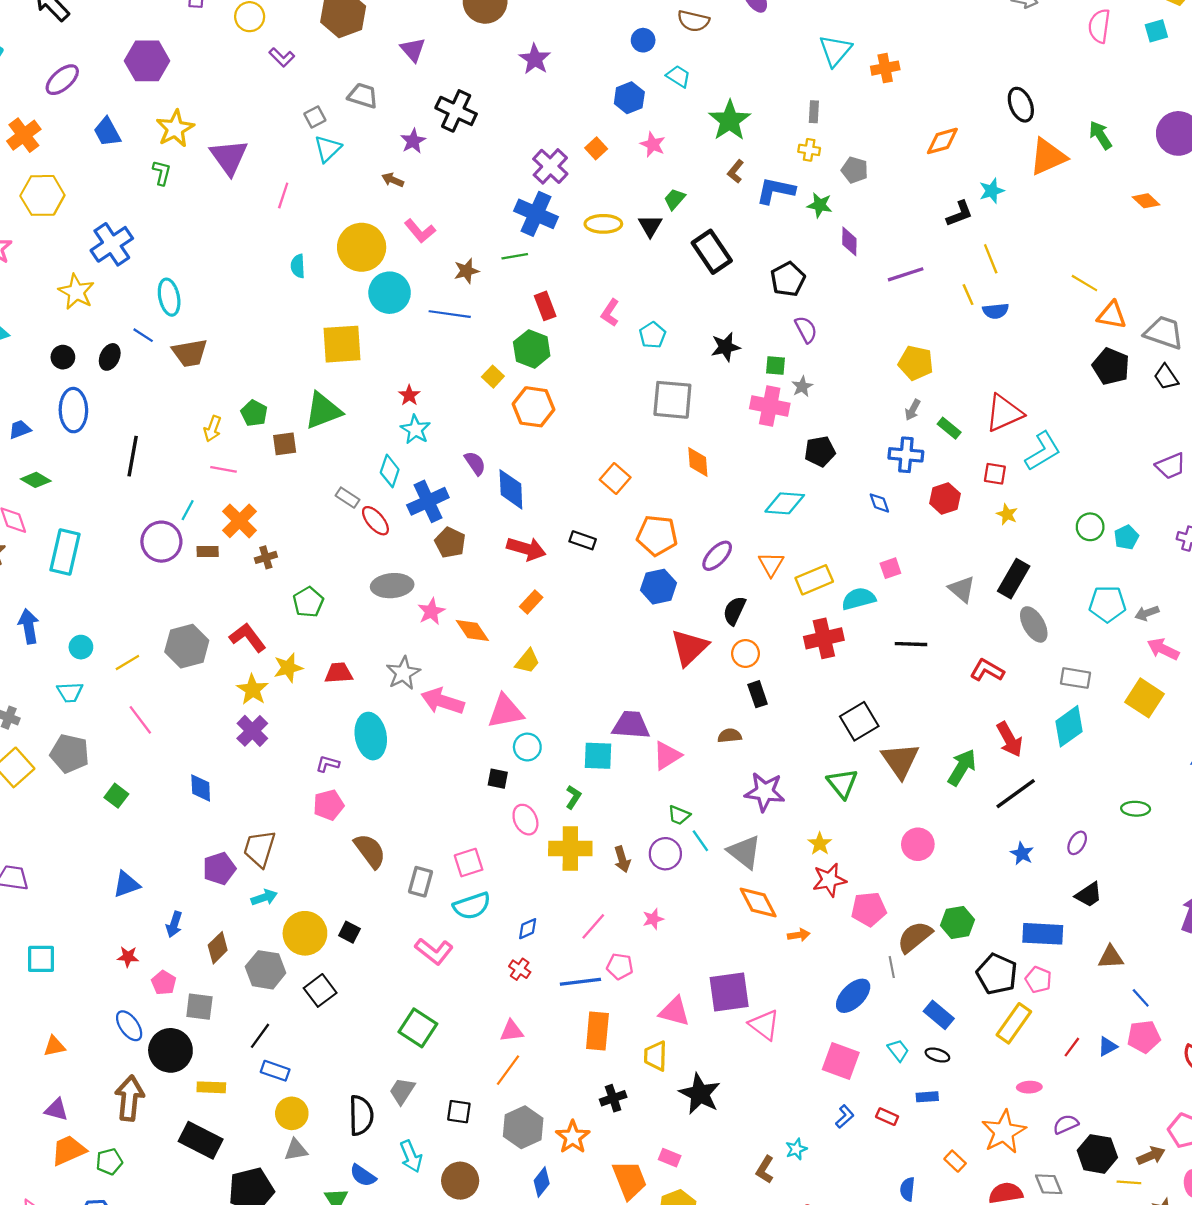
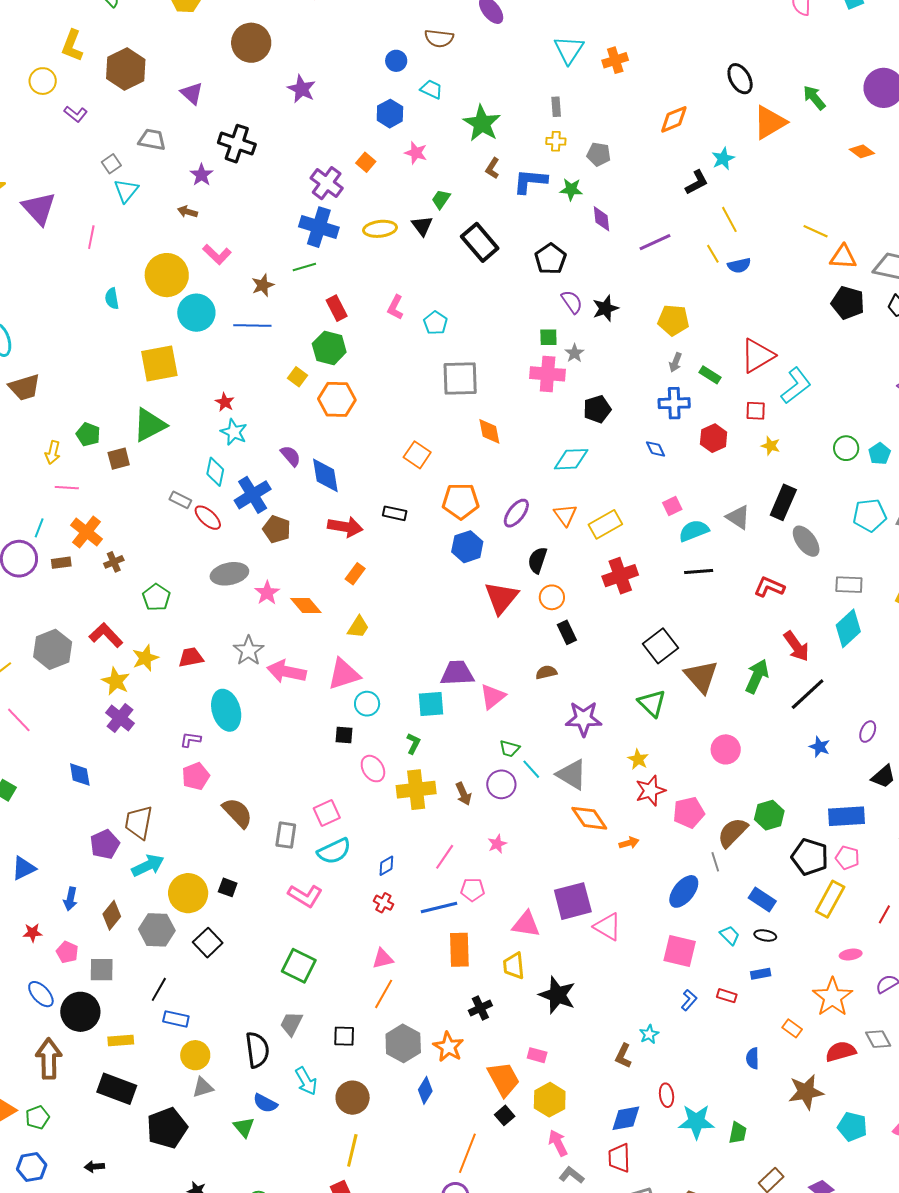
black star: (725, 347) -> (605, 308), moved
cyan semicircle: (859, 599) -> (694, 531), moved
cyan arrow: (264, 897) -> (148, 865), size x1.4

